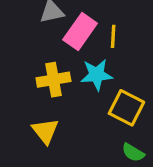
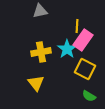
pink rectangle: (80, 32) -> (83, 40), moved
cyan star: (97, 75) -> (67, 49), turned -30

